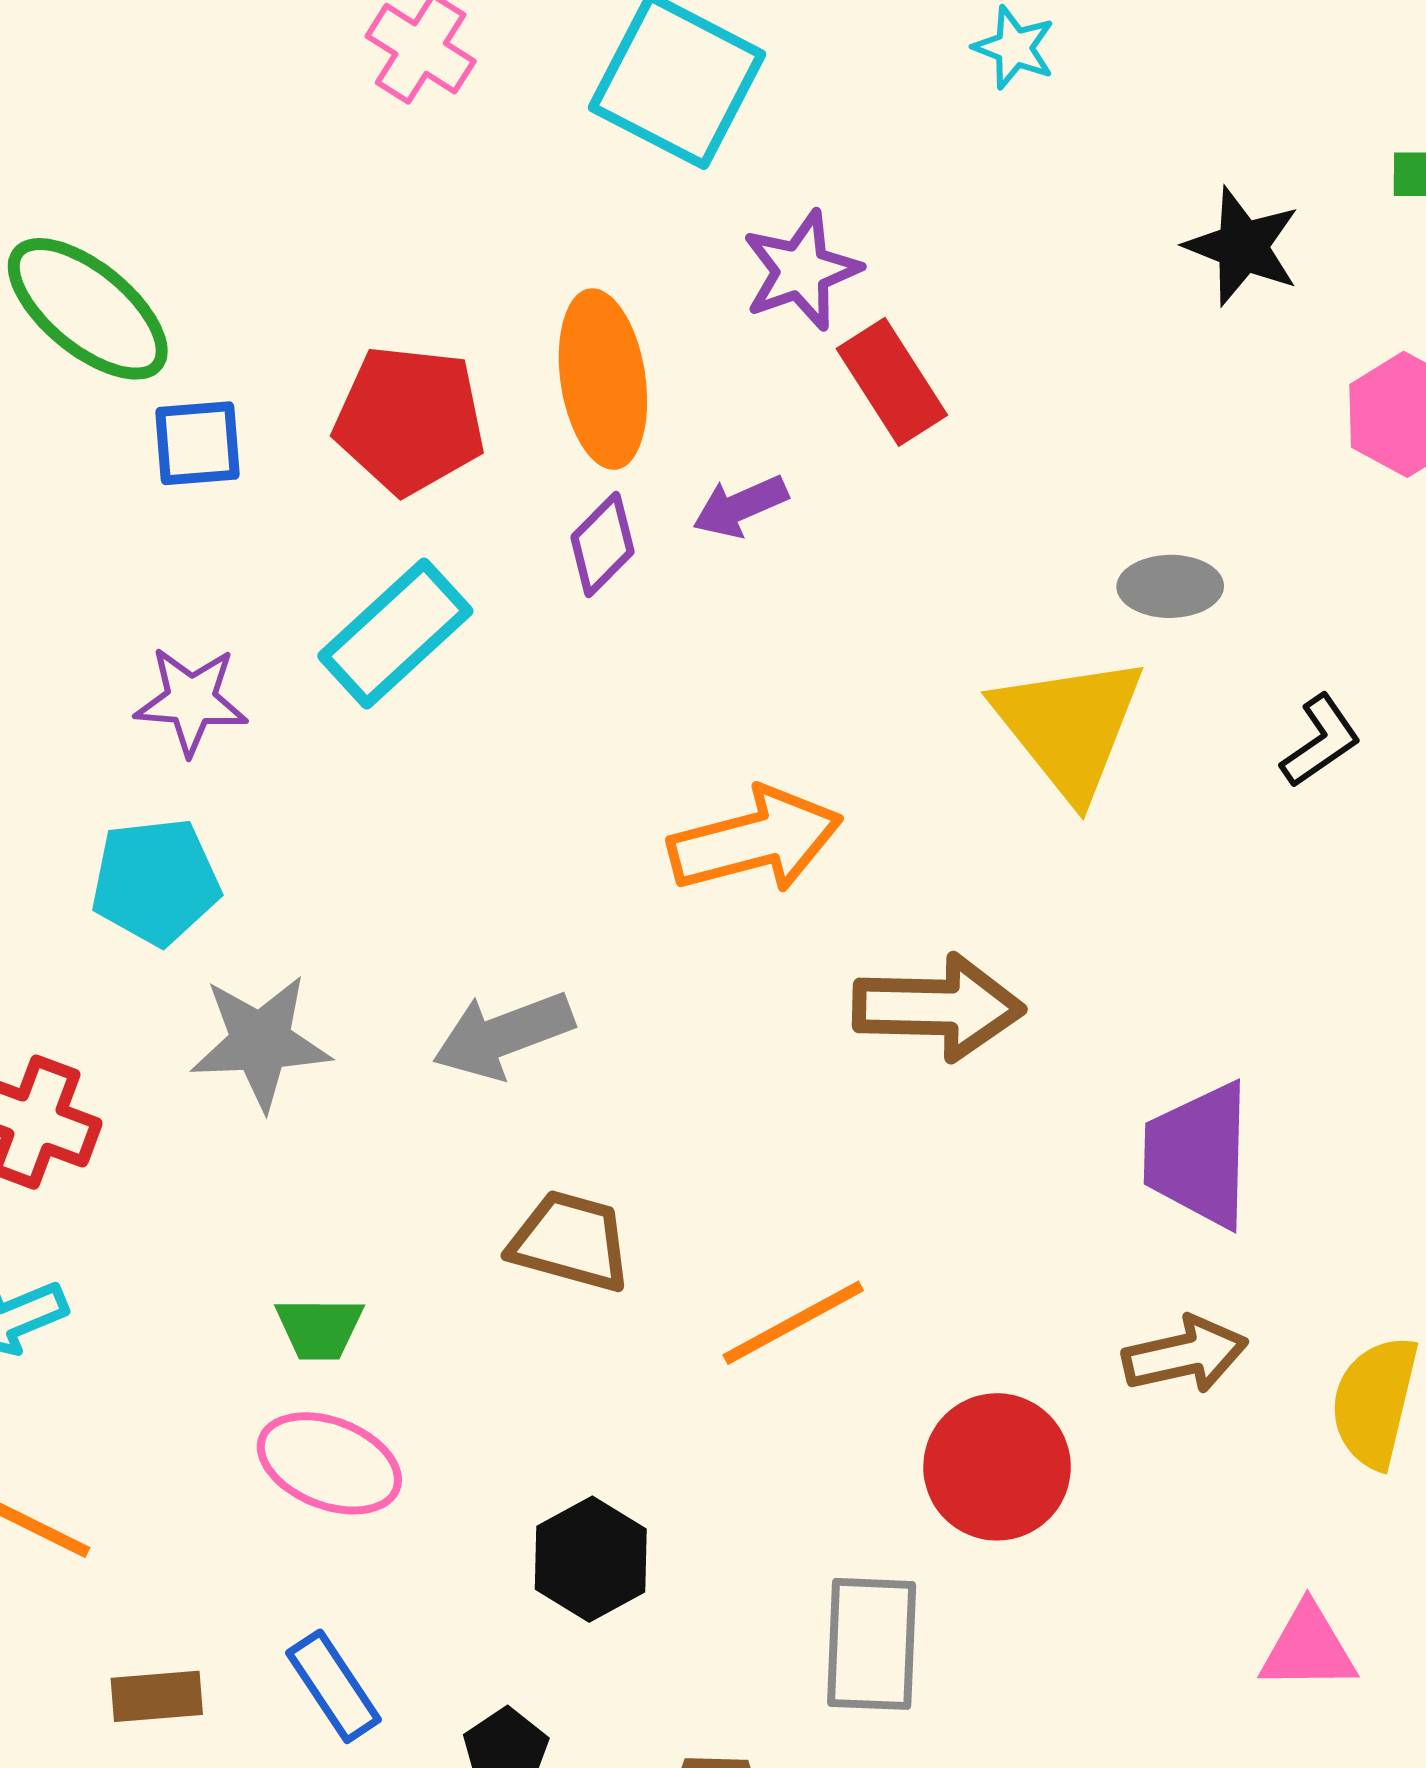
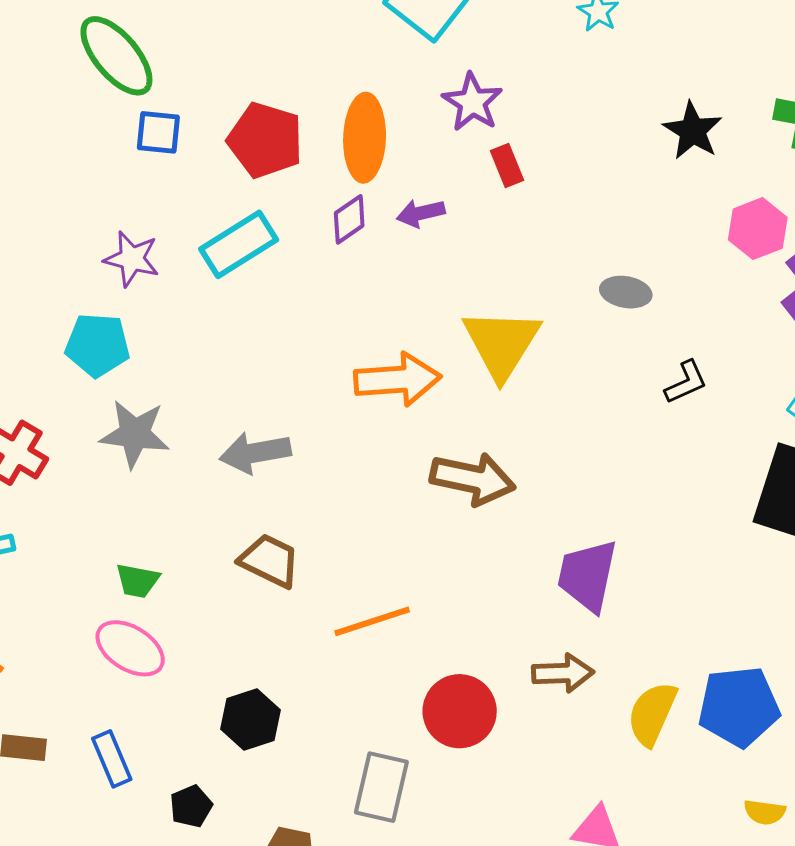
purple star: (801, 270) -> (472, 102), turned -30
red rectangle: (892, 382) -> (507, 166), size x0.7
yellow triangle: (1069, 726) -> (502, 343), moved

